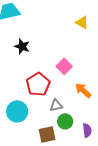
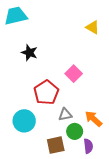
orange arrow: (83, 90) -> (94, 119), moved
purple semicircle: (87, 130) -> (88, 146), moved

